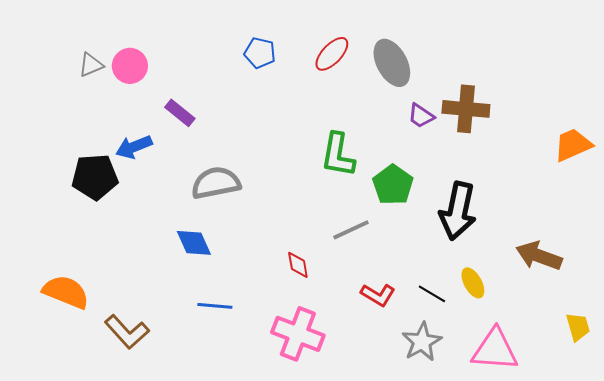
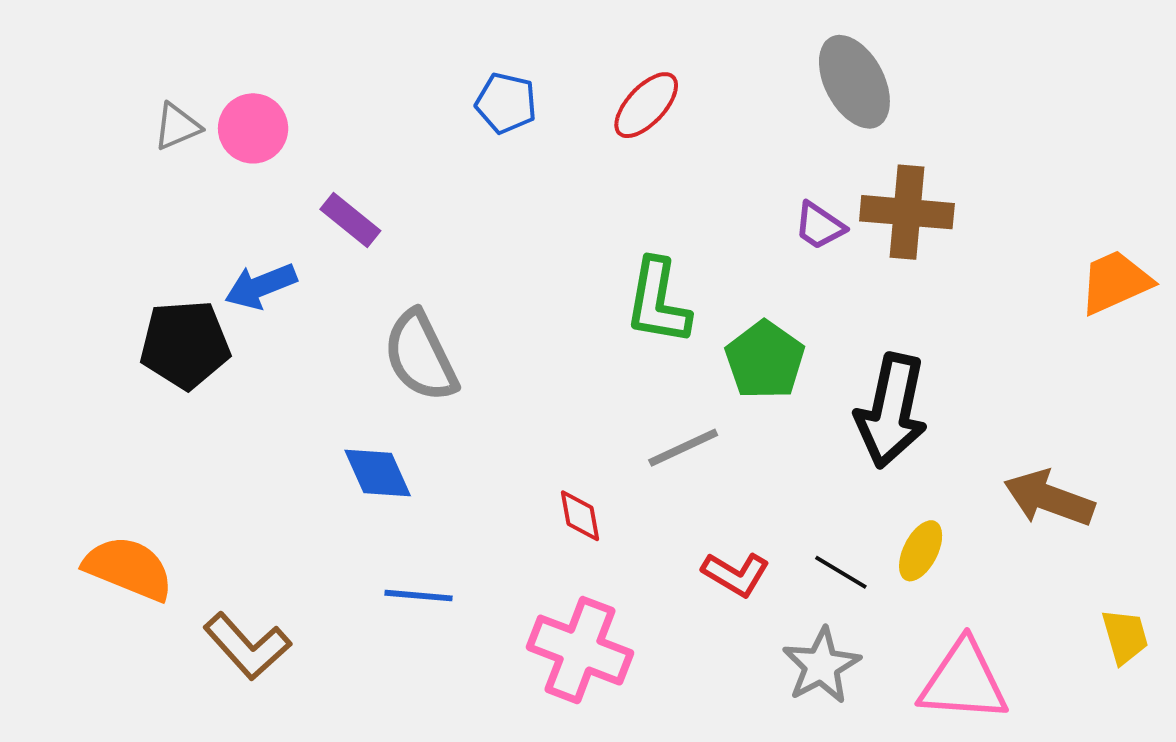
gray ellipse: (392, 63) -> (854, 82), moved
gray semicircle: (216, 183) -> (420, 356), turned -105
yellow ellipse: (473, 283) -> (921, 551), turned 56

